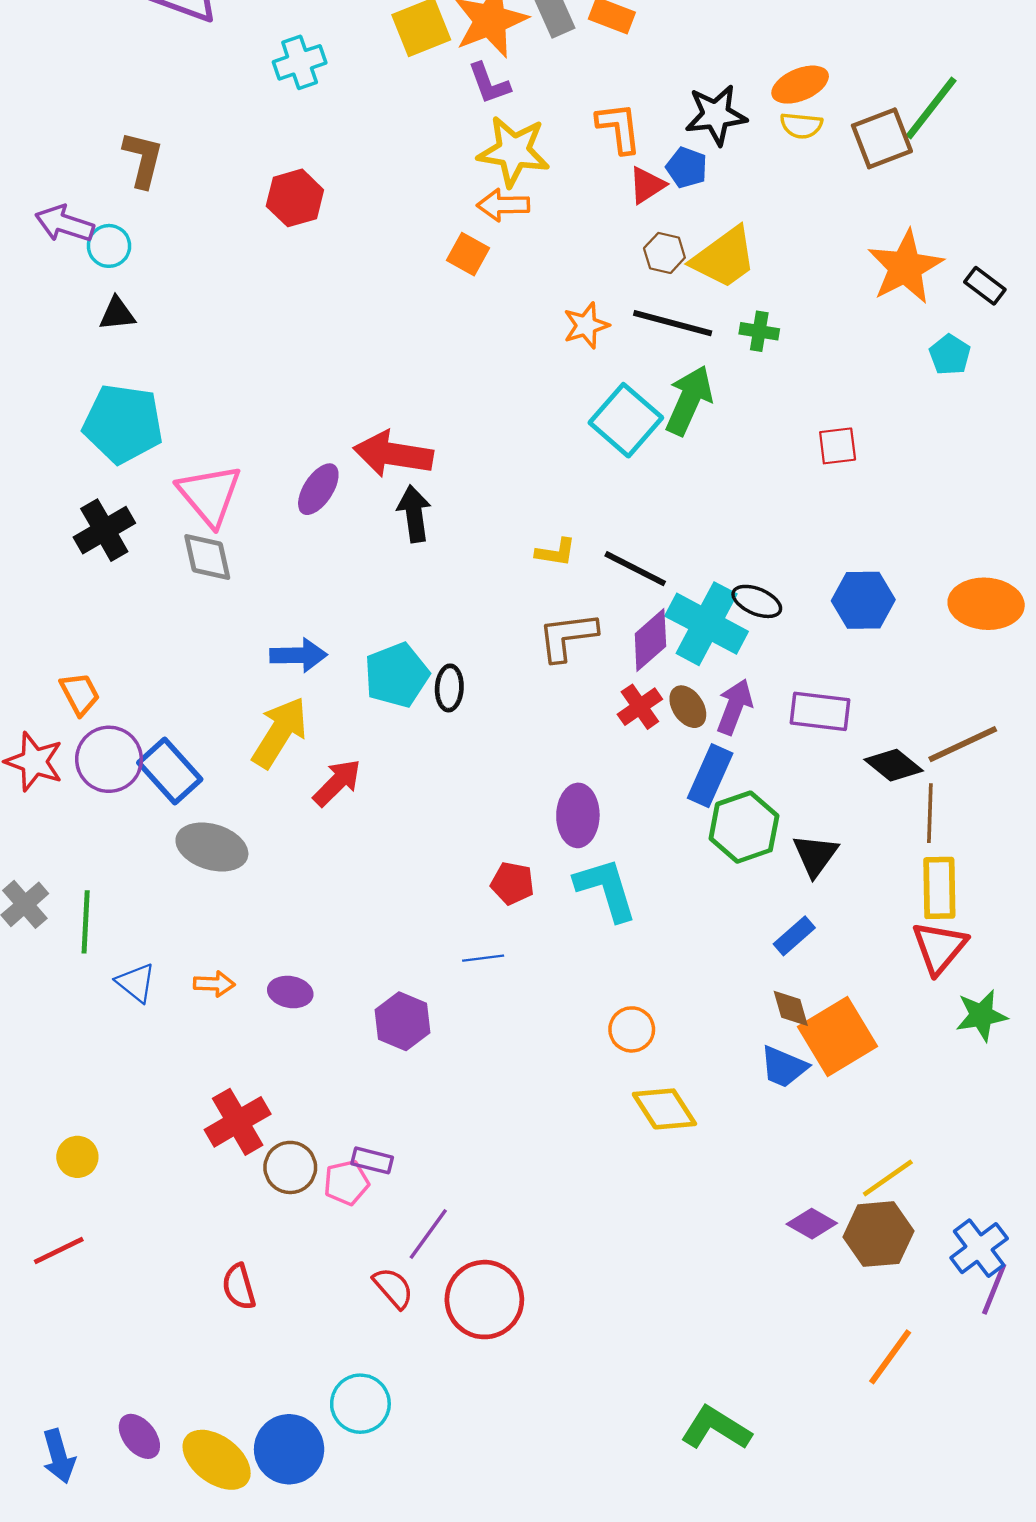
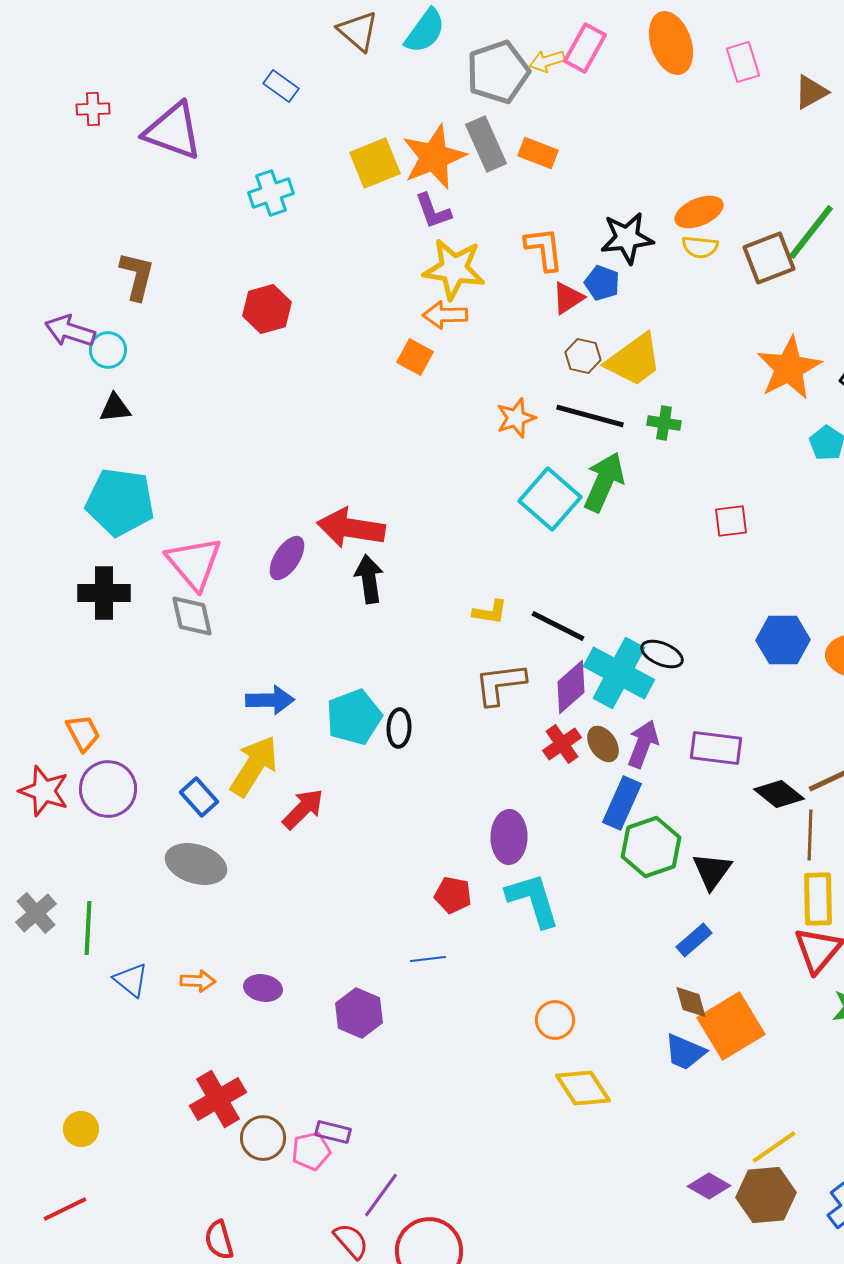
black cross: (104, 530) -> (104, 593), turned 30
blue hexagon: (863, 600) -> (783, 640), moved
blue rectangle: (170, 771) -> (199, 797), moved, size x0.7

